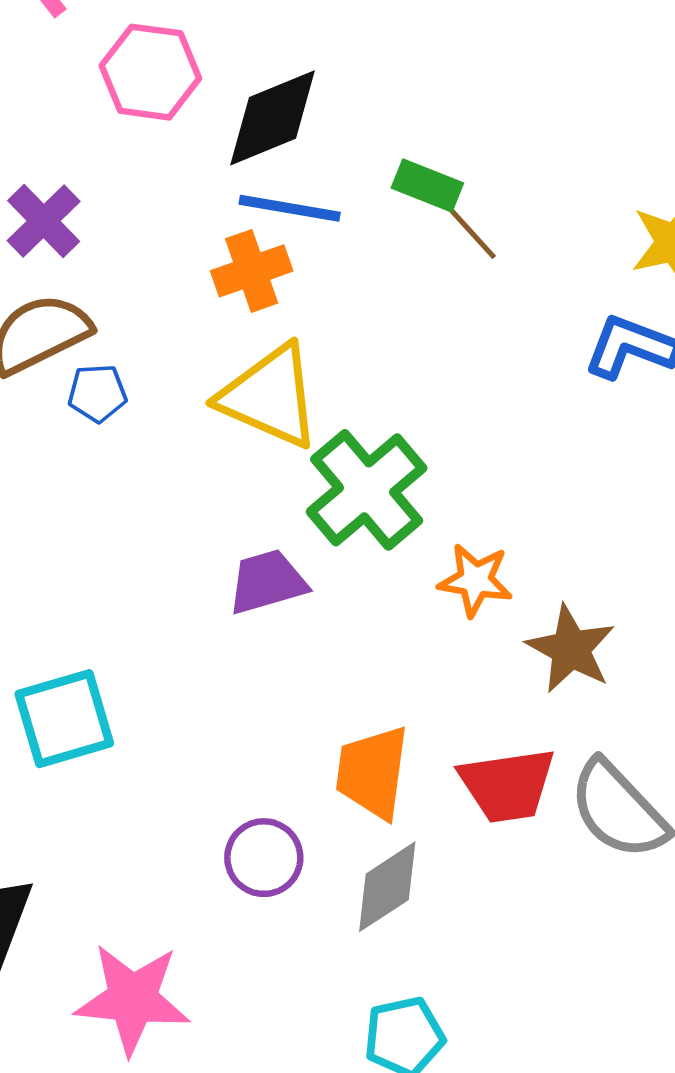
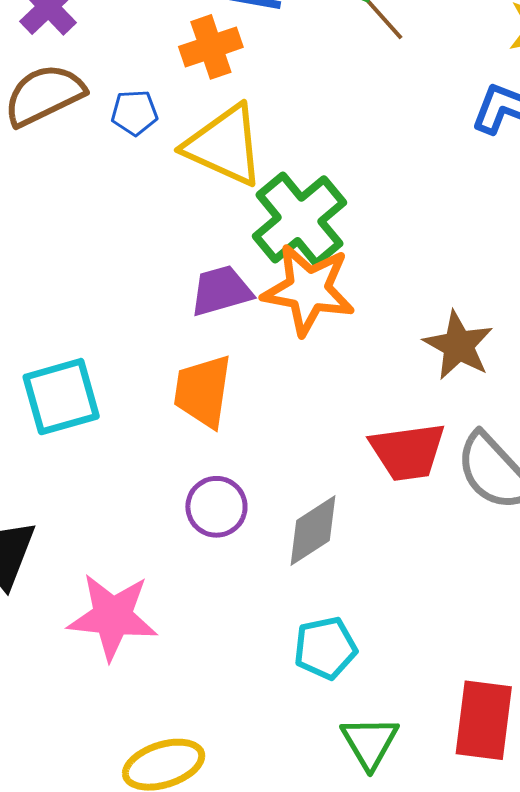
blue pentagon: (97, 393) -> (134, 113), moved
orange star: (475, 580) -> (308, 290), moved, size x1.6
orange trapezoid: (372, 772) -> (203, 391), moved

